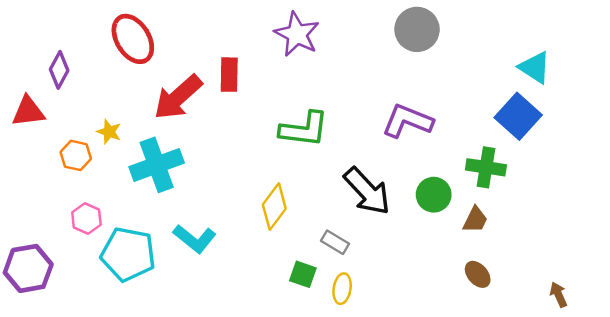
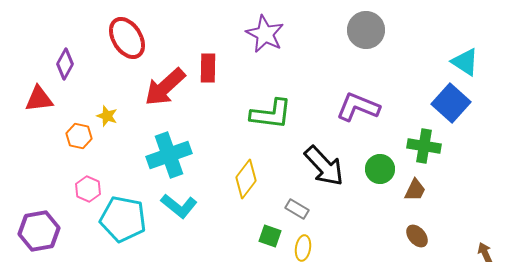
cyan cross: (157, 165) -> (169, 155), moved

